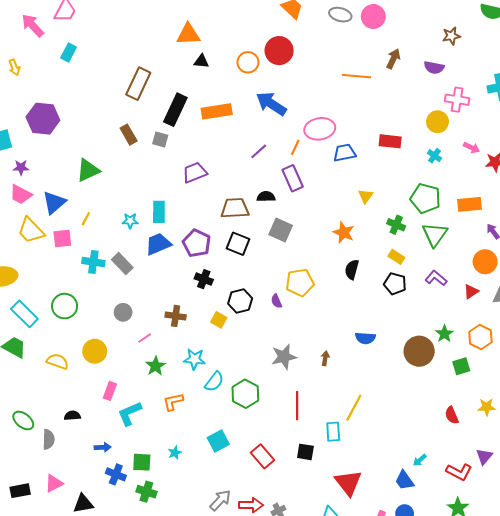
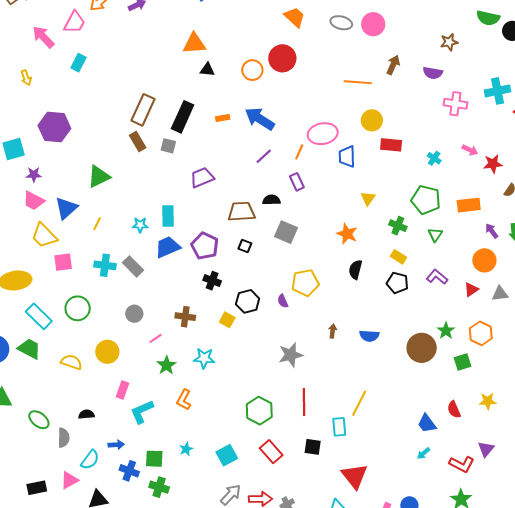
brown rectangle: (138, 84) -> (143, 110), moved
blue arrow: (271, 104) -> (260, 119), moved
orange rectangle: (217, 111) -> (223, 118), size x0.5
yellow circle: (437, 122) -> (372, 120), moved
blue trapezoid: (345, 153) -> (347, 157), turned -80
purple rectangle: (293, 178) -> (297, 182), size x0.7
green triangle: (435, 234) -> (435, 235), size x0.6
pink square: (62, 239) -> (63, 262), moved
black square: (238, 244) -> (245, 246), size x0.6
brown arrow: (325, 358) -> (333, 331), moved
cyan semicircle: (214, 382) -> (90, 460), moved
green hexagon: (245, 394) -> (259, 411), moved
orange L-shape: (173, 402) -> (184, 400), turned -50
cyan square: (218, 441) -> (227, 455), moved
blue trapezoid: (404, 480) -> (427, 423), moved

